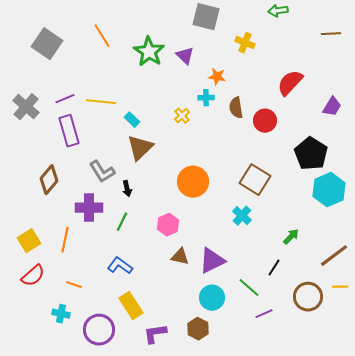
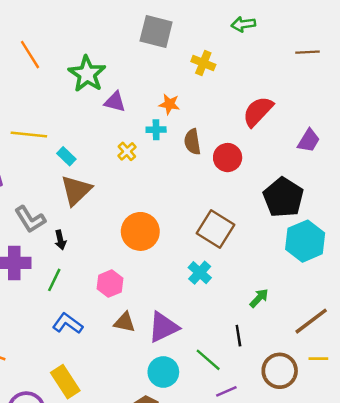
purple triangle: (185, 56) -> (115, 102), moved, turned -30
blue L-shape: (120, 266) -> (68, 324), moved
black line: (274, 268) -> (238, 336), turned -42

